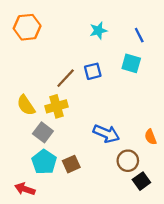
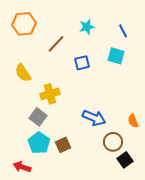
brown line: (66, 78) -> (56, 44), moved
yellow semicircle: (26, 105) -> (23, 73), moved

